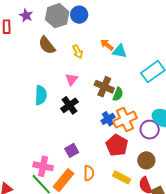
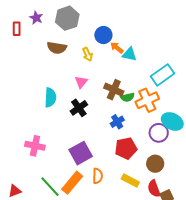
blue circle: (79, 15) -> (103, 35), moved
brown semicircle: (47, 45) -> (57, 48), turned -42
green semicircle: (118, 94) -> (127, 97), turned 56
orange cross: (125, 120) -> (147, 100), moved
red pentagon: (117, 145) -> (126, 148), turned 30
purple square: (72, 150) -> (81, 153), size x1.6
pink cross: (43, 166) -> (35, 146), moved

